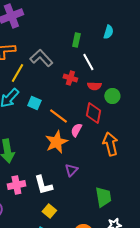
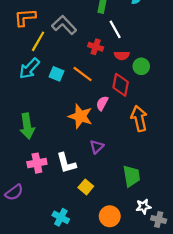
orange line: (58, 116) -> (83, 74), moved
orange star: (56, 142) -> (80, 116), turned -30
yellow square: (49, 211) -> (86, 187), moved

